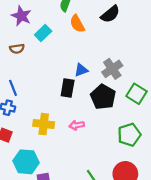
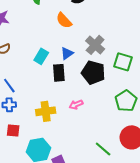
orange semicircle: (77, 24) -> (64, 20), moved
cyan rectangle: (43, 33) -> (41, 56), moved

